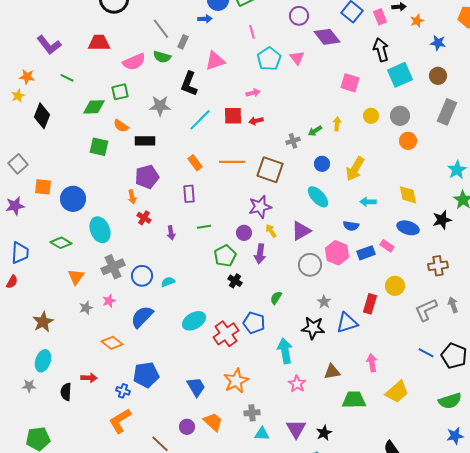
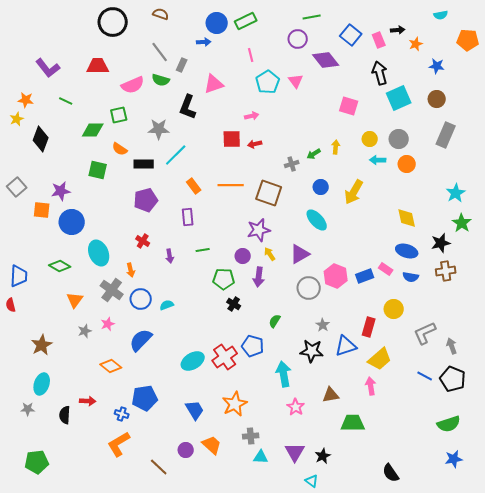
cyan line: (200, 120) -> (176, 155), moved
orange arrow: (132, 197) -> (131, 270), moved
cyan arrow: (368, 202) -> (378, 160), moved
purple star: (15, 206) -> (61, 191), moved
blue semicircle: (351, 226) -> (411, 277), moved
green pentagon: (225, 256) -> (224, 279), turned 30
brown cross: (438, 266) -> (446, 271), moved
gray cross: (113, 267) -> (112, 290), turned -30
red semicircle: (12, 282) -> (11, 305), turned 136
gray arrow: (453, 305) -> (452, 346), moved
cyan ellipse: (194, 321) -> (193, 361), moved
yellow trapezoid: (397, 392) -> (380, 359), moved

